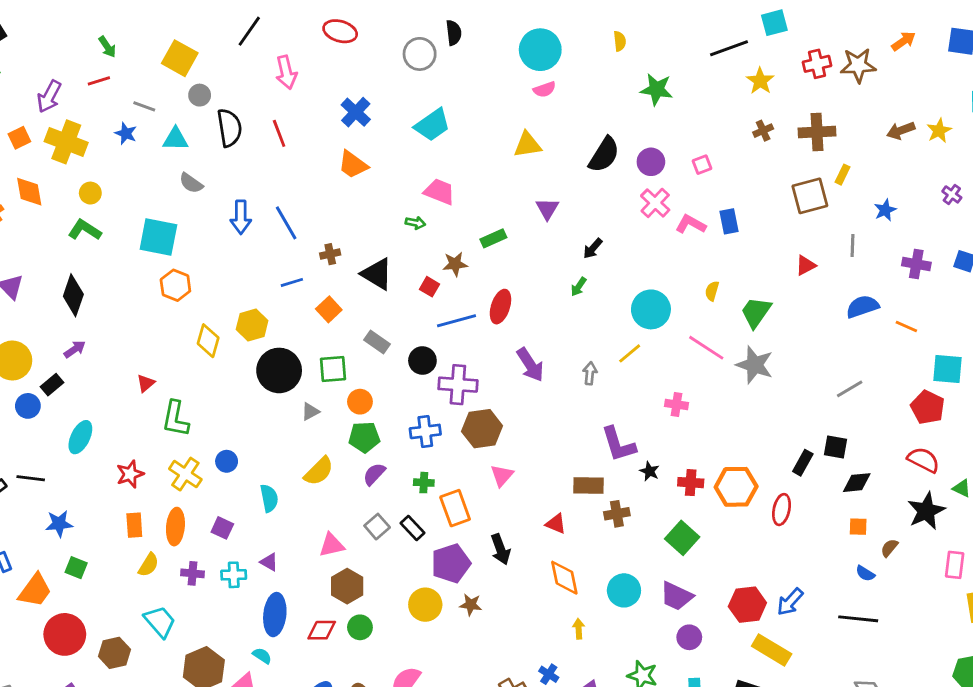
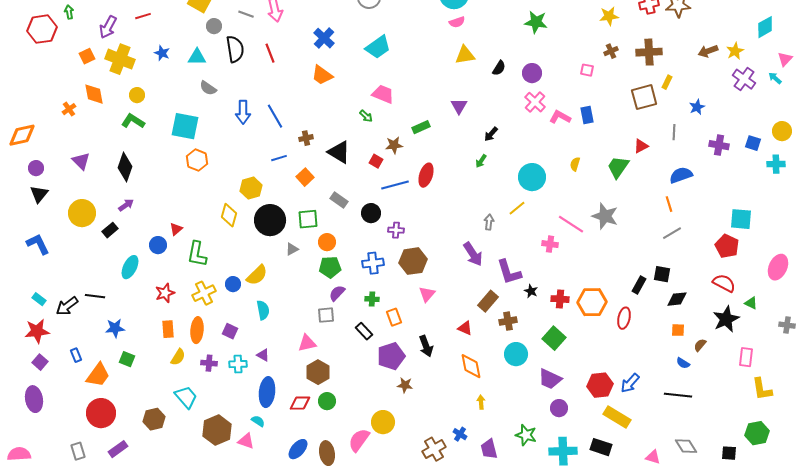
yellow star: (760, 81) -> (609, 16), turned 30
gray line: (144, 106) -> (246, 14), moved
yellow triangle: (527, 145) -> (465, 55), moved
black semicircle: (604, 155) -> (499, 68), size x0.6
pink square: (702, 165) -> (587, 70), moved, turned 32
purple cross: (952, 194) -> (744, 79), moved, size x1.6
green arrow: (415, 223) -> (366, 116), turned 32
green trapezoid: (756, 312) -> (618, 167), moved
orange line: (906, 326) -> (669, 204), moved, turned 49
yellow diamond: (208, 341) -> (229, 215), moved
pink line: (706, 348) -> (571, 224), moved
purple arrow: (530, 365) -> (473, 254), moved
purple cross: (458, 385) -> (396, 230), size x0.6
blue circle: (28, 406) -> (158, 245), moved
yellow semicircle: (319, 471) -> (257, 275), moved
yellow cross: (185, 474) -> (204, 293), turned 30
brown rectangle: (588, 485) -> (488, 301), turned -50
orange rectangle: (455, 508) -> (394, 317), size x0.7
gray square: (377, 527) -> (326, 315), moved, turned 36
cyan circle: (624, 590) -> (516, 354), moved
yellow circle: (425, 605) -> (383, 422), moved
red circle: (65, 634) -> (101, 413), moved

